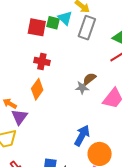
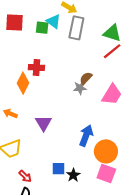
red square: (37, 27) -> (14, 23), moved
orange diamond: (37, 89) -> (23, 83), moved
purple triangle: (19, 117) -> (43, 123), moved

